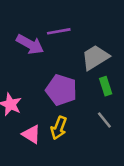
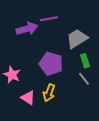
purple arrow: (30, 44) -> (27, 29), turned -45
gray line: (104, 120) -> (84, 79), moved

